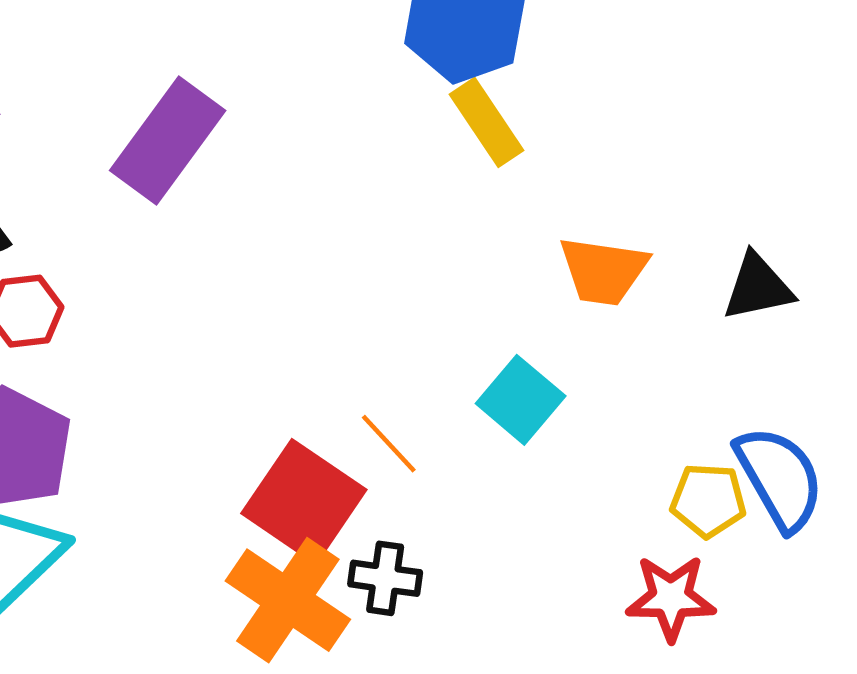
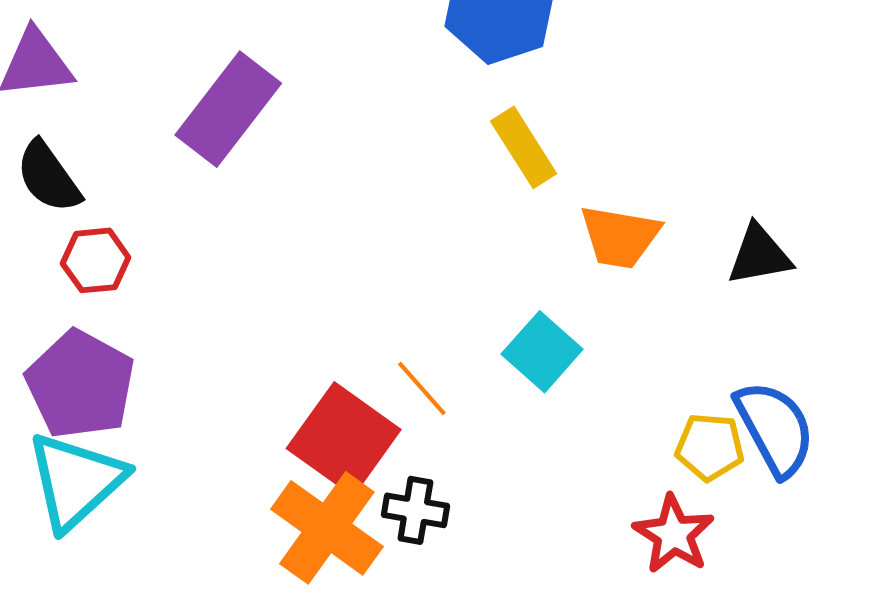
yellow rectangle: (487, 122) -> (524, 147), moved
red star: (671, 598) -> (674, 534), turned 30

